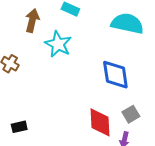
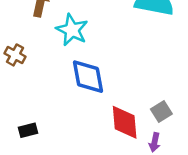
blue diamond: (115, 75) -> (88, 77), moved

